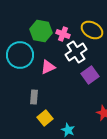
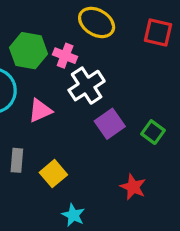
yellow ellipse: (92, 30) -> (97, 22), moved
yellow square: (45, 118) -> (53, 174), moved

